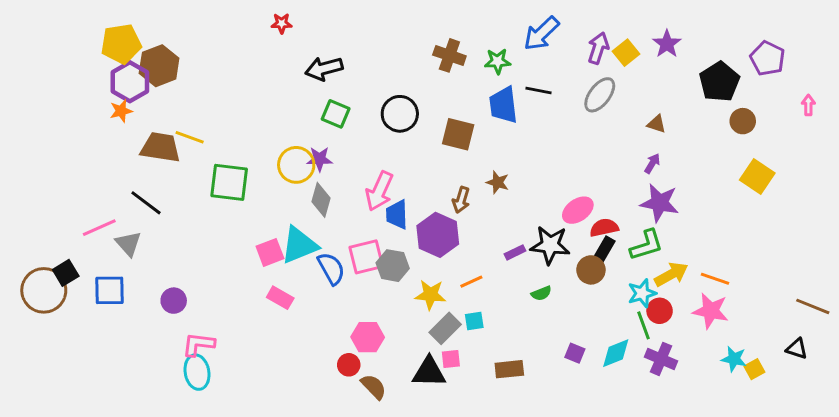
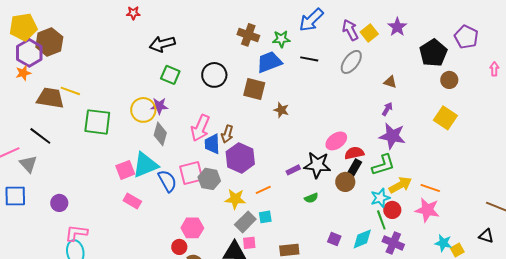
purple arrow: (598, 48) -> (350, 30), turned -45
blue trapezoid: (503, 105) -> (269, 62), moved, turned 76
yellow square: (757, 177) -> (445, 118), moved
brown star: (498, 182) -> (281, 110), moved
brown arrow: (461, 200) -> (227, 134), moved

